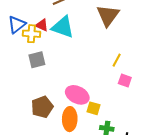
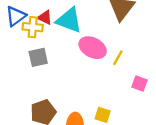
yellow line: (117, 60) -> (118, 58), moved
pink ellipse: (77, 95) -> (93, 48), moved

